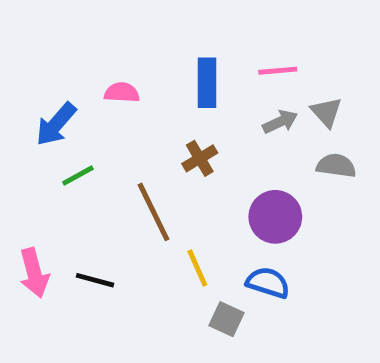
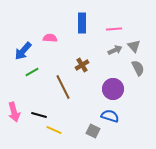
blue rectangle: (207, 83) -> (82, 23), moved
gray semicircle: (336, 166) -> (138, 68), turned 56
yellow line: (197, 268) -> (54, 130), moved, turned -42

